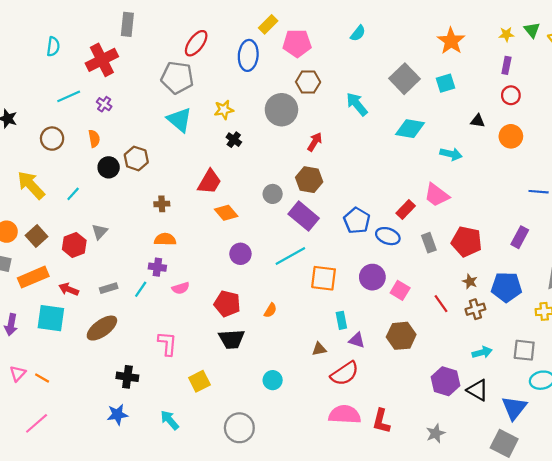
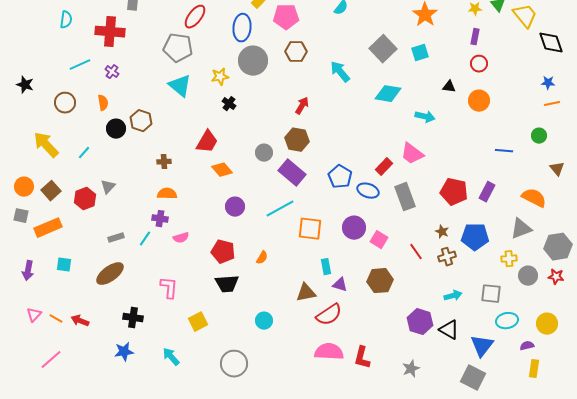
red cross: (102, 60) -> (110, 32), turned 32
gray circle: (281, 110) -> (253, 61), moved
red pentagon: (467, 242) -> (454, 192), moved
gray rectangle: (429, 243) -> (405, 197), size x1.5
red arrow: (69, 289) -> (80, 321), moved
cyan square: (51, 318) -> (64, 265), size x0.6
brown triangle: (319, 349) -> (306, 293), size x1.5

